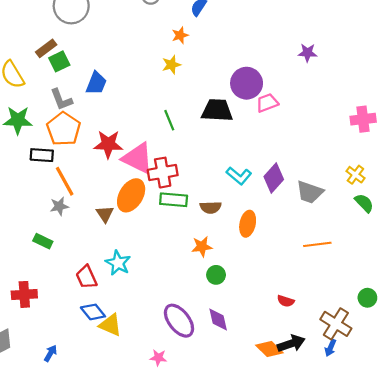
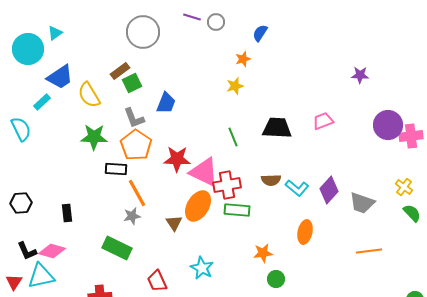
purple circle: (247, 83) -> (388, 125), moved
brown semicircle: (211, 207) -> (271, 180), moved
green rectangle: (43, 241) -> (117, 248), size x1.6
cyan star: (118, 263) -> (202, 268), moved

